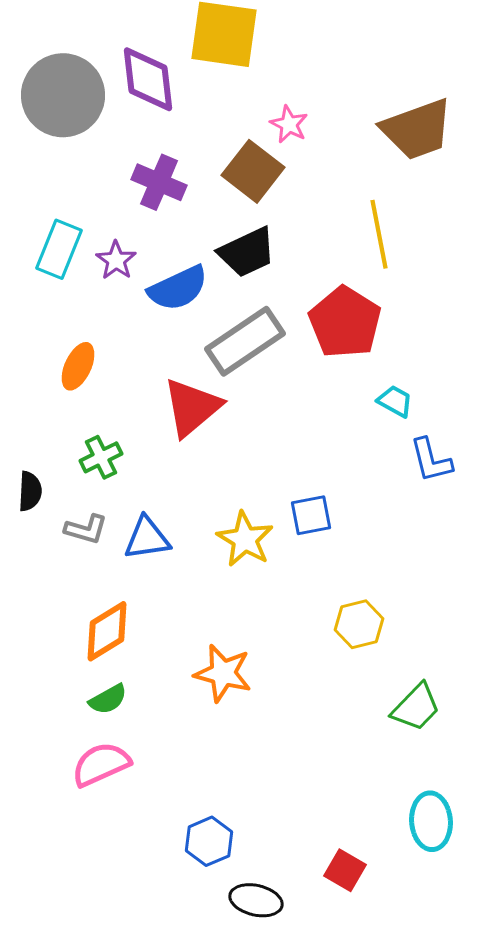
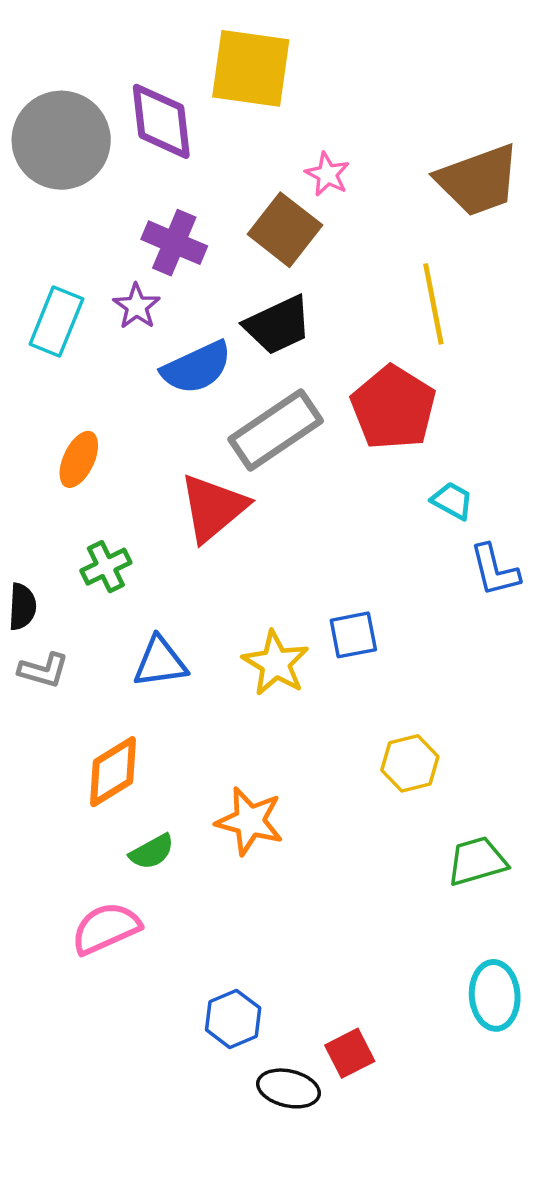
purple star: (116, 260) -> (137, 306), moved
gray L-shape: (86, 529) -> (43, 670), moved
green semicircle: (108, 699) -> (152, 852), moved
green trapezoid: (416, 707) -> (477, 861), turned -150
red square: (345, 870) -> (350, 1053), moved, turned 33

